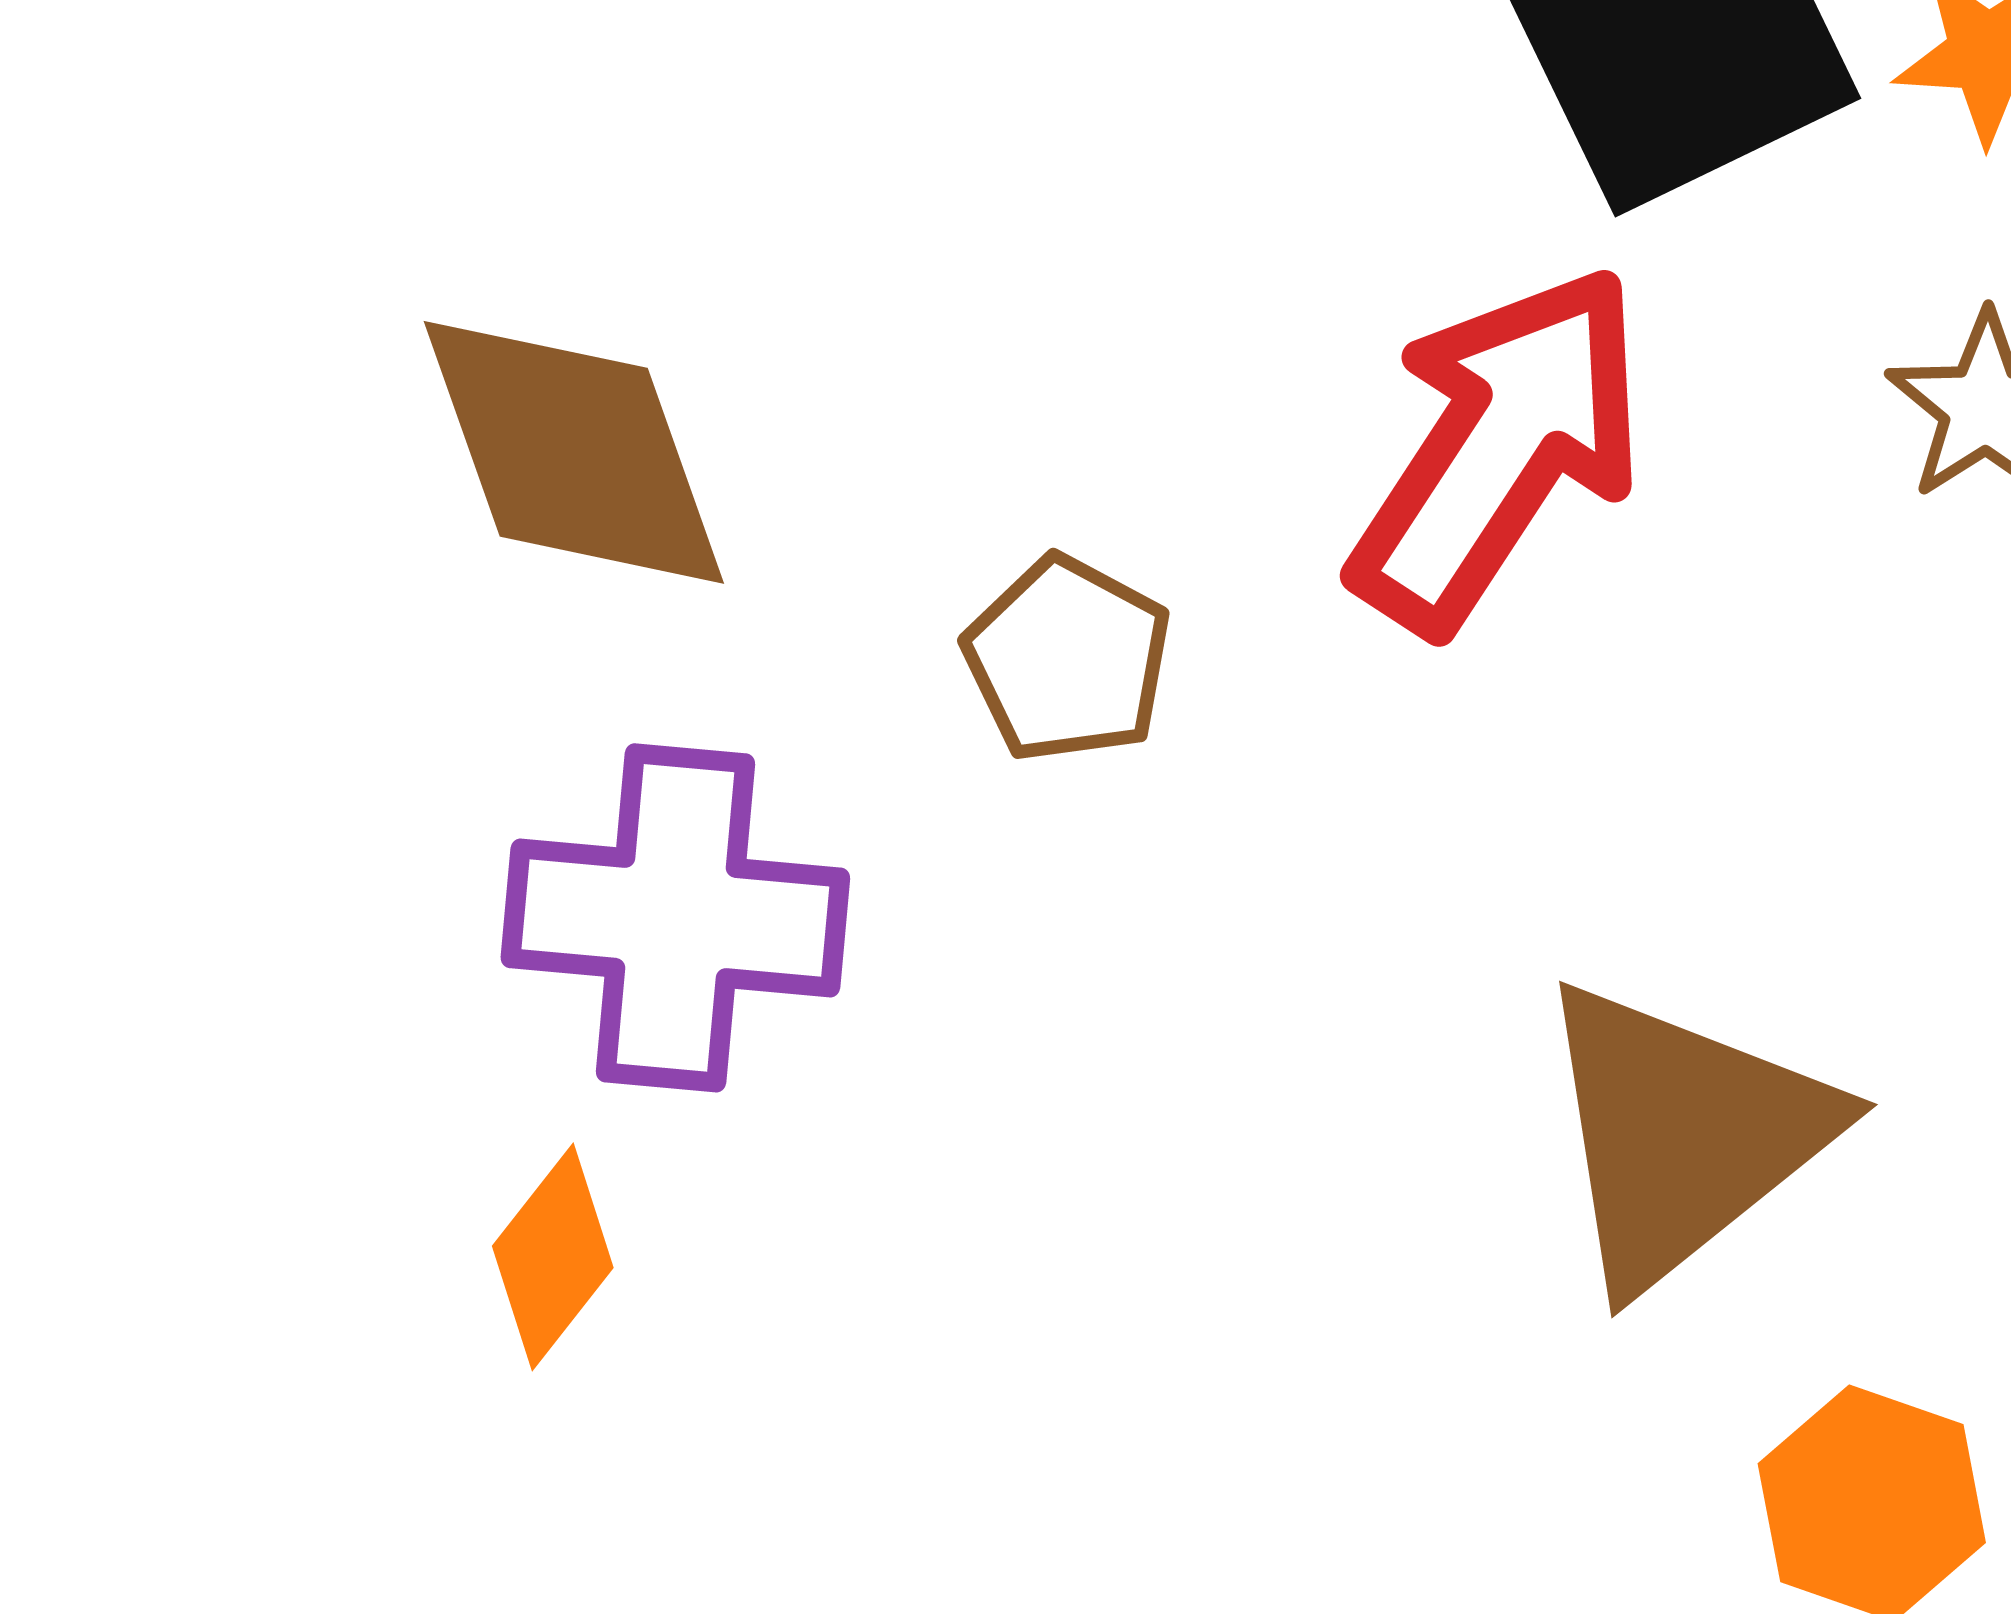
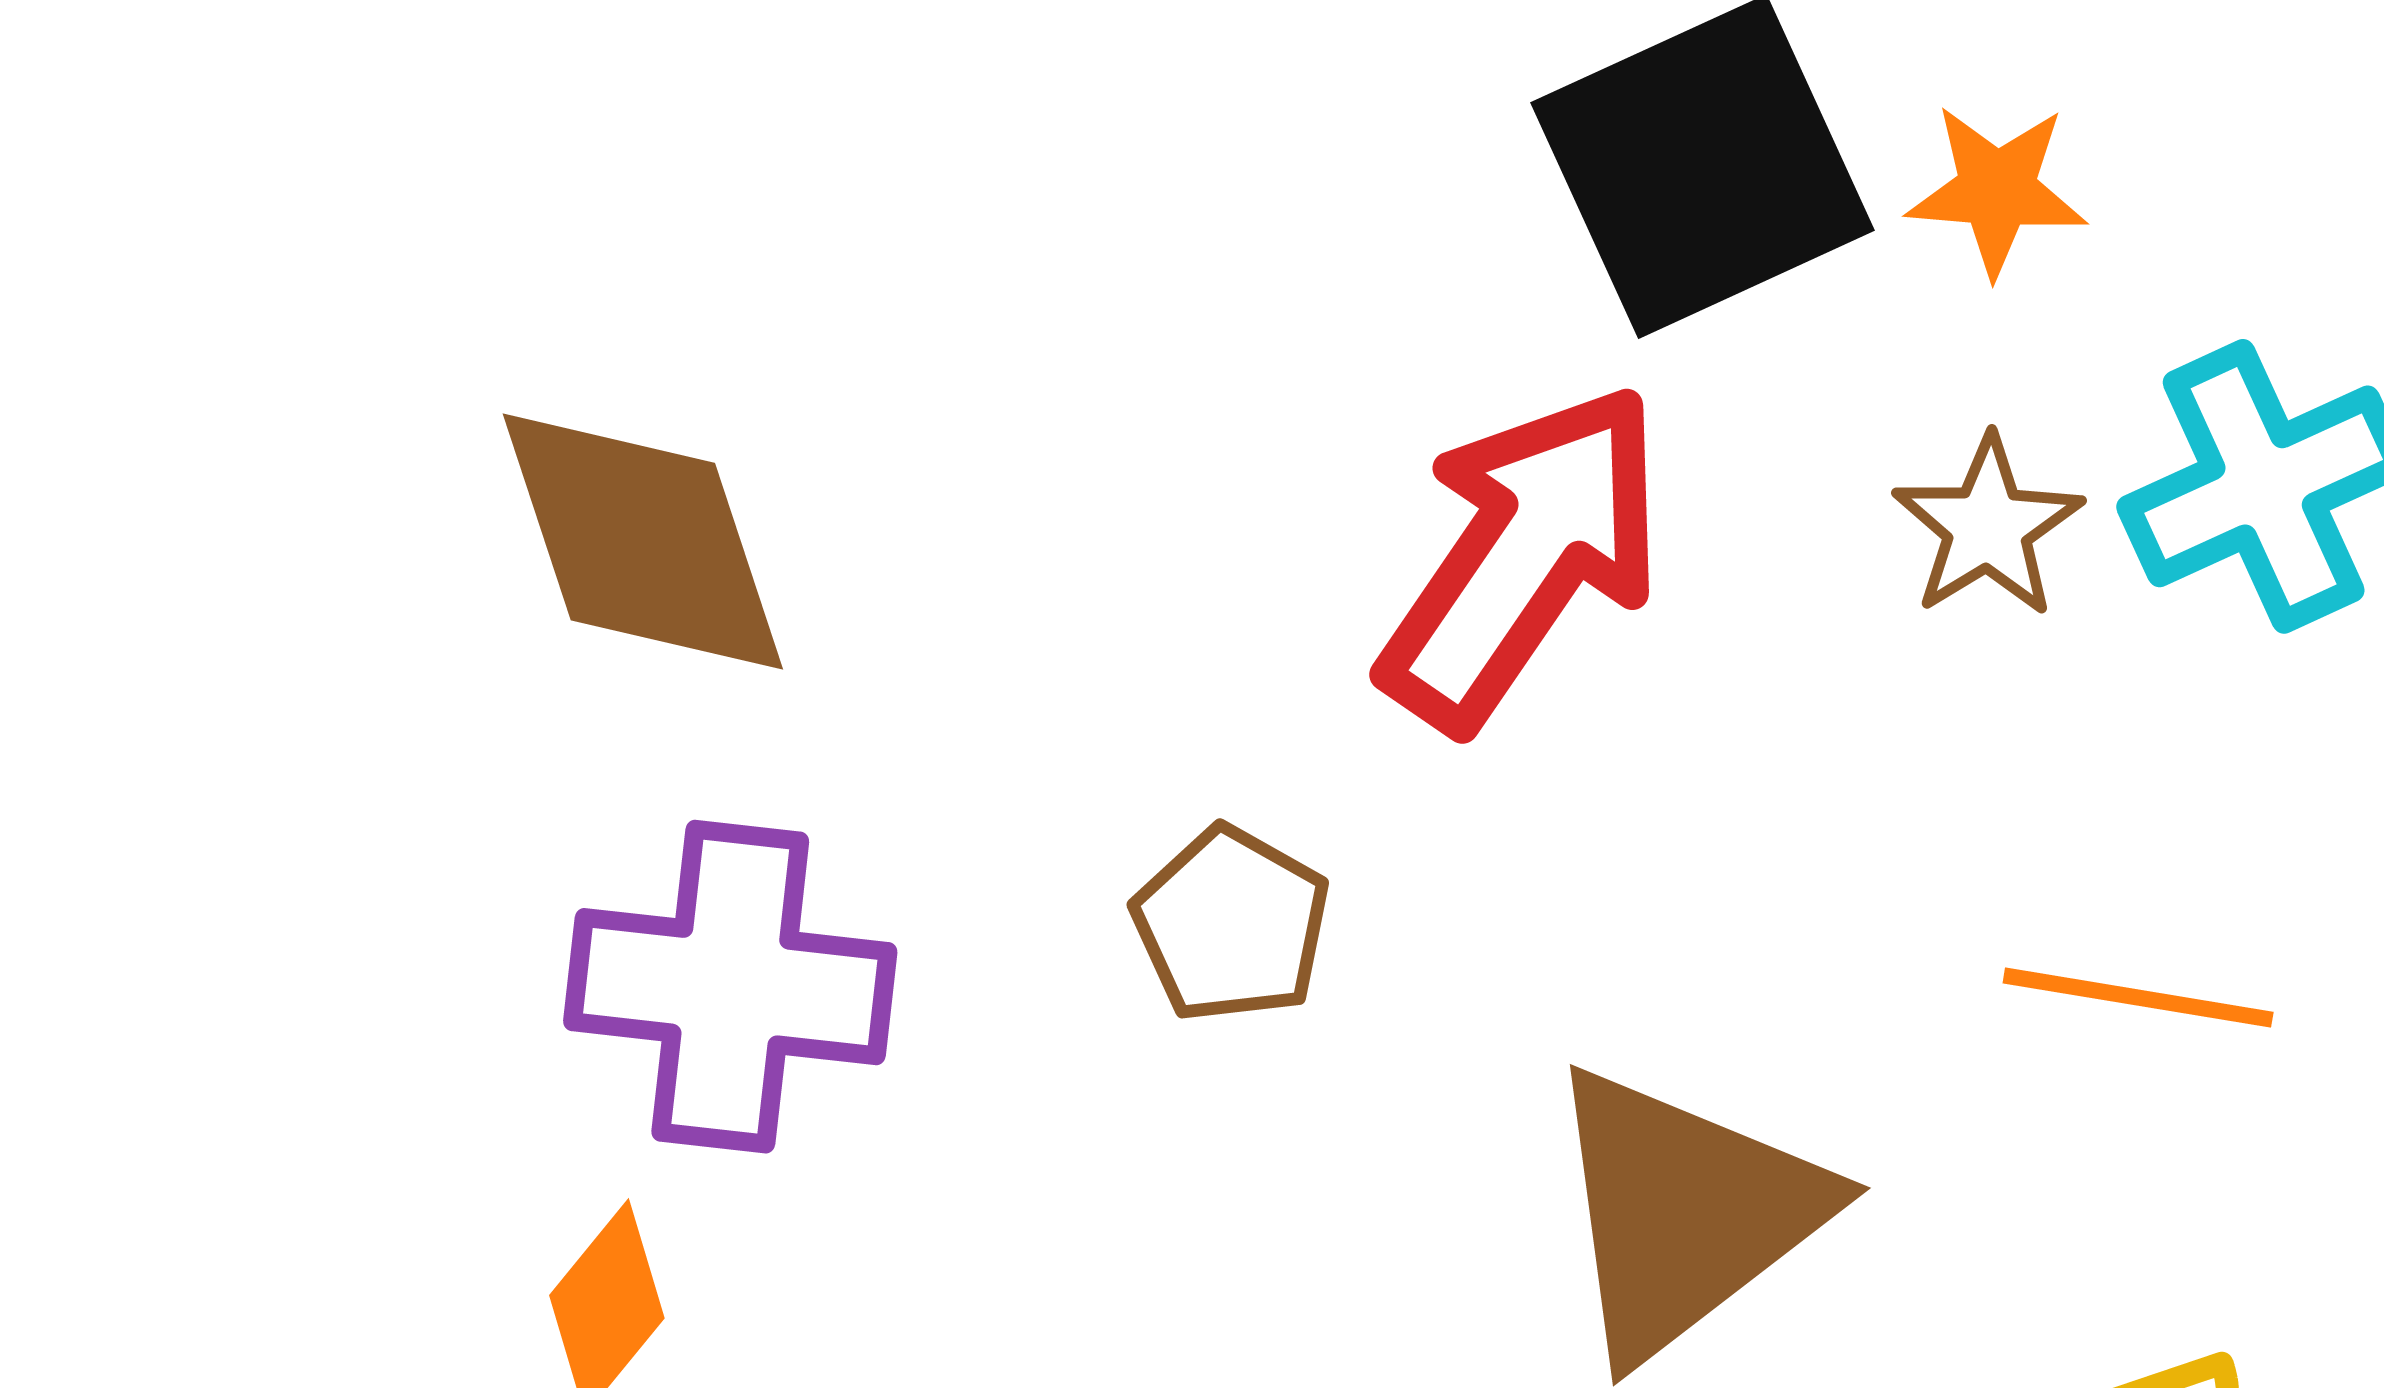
brown pentagon: (1068, 659) -> (1231, 925), moved

